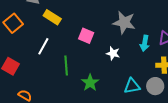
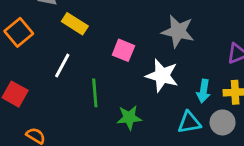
cyan arrow: (145, 43) -> (203, 91), moved
white star: (113, 53) -> (162, 76), size x1.6
green star: (90, 83) -> (129, 118), turned 30

